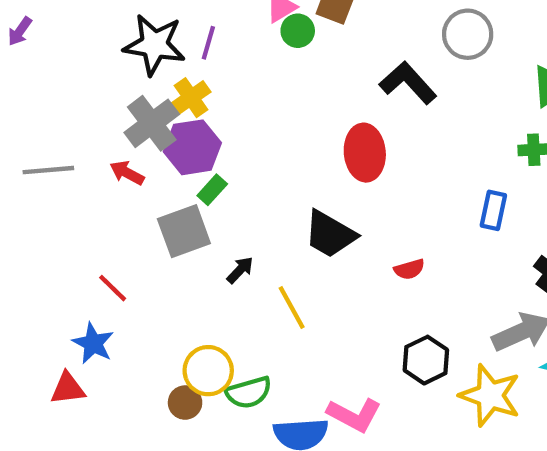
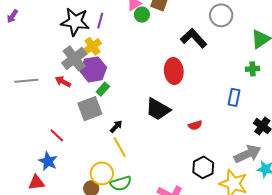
yellow line: (292, 307) -> (120, 147), moved

